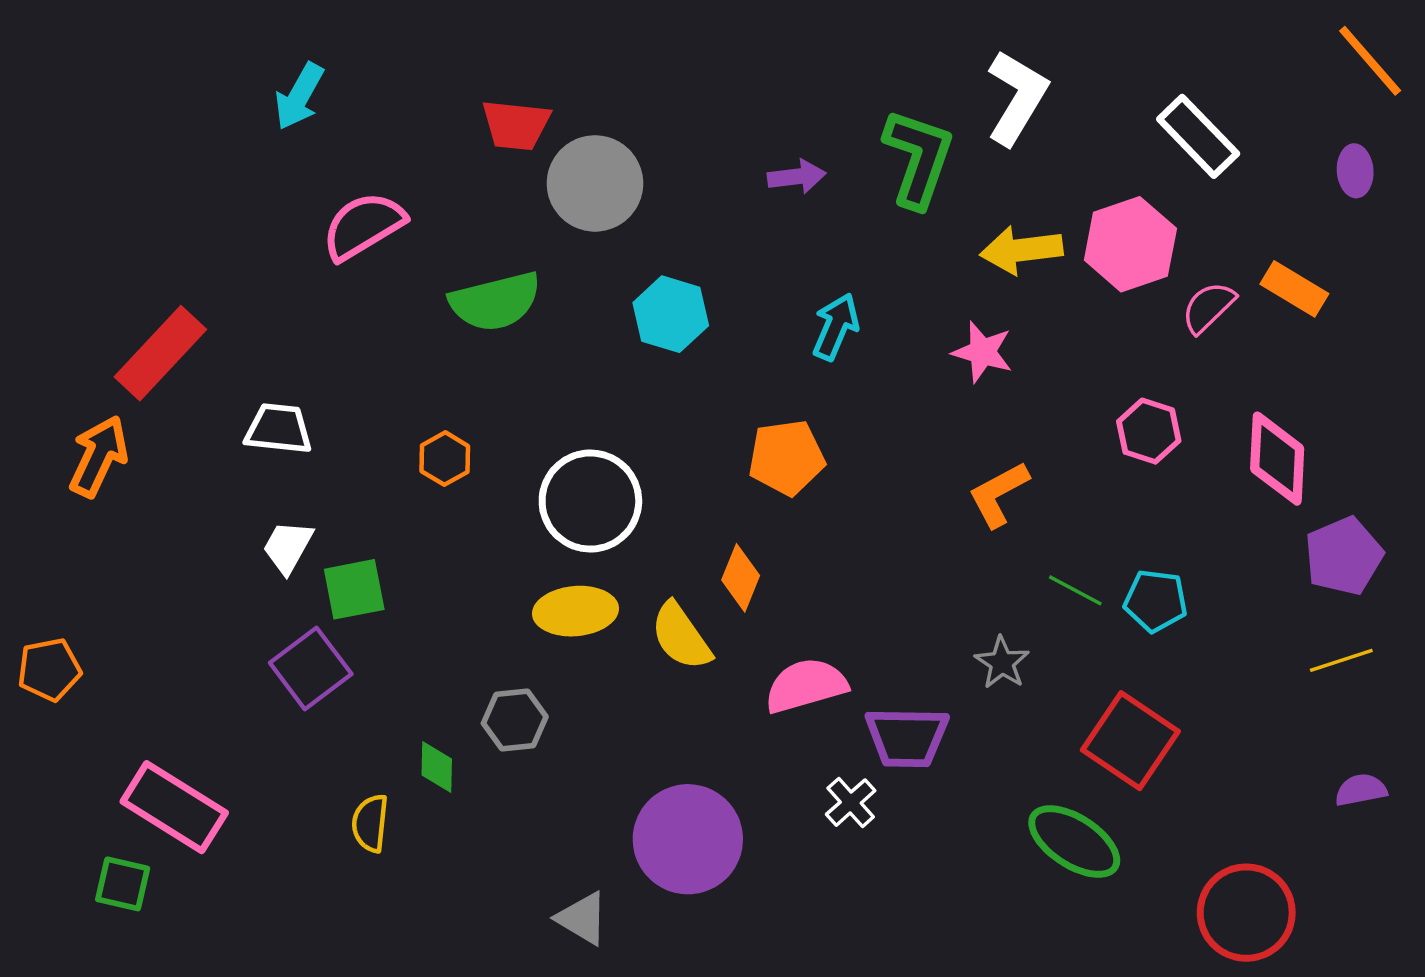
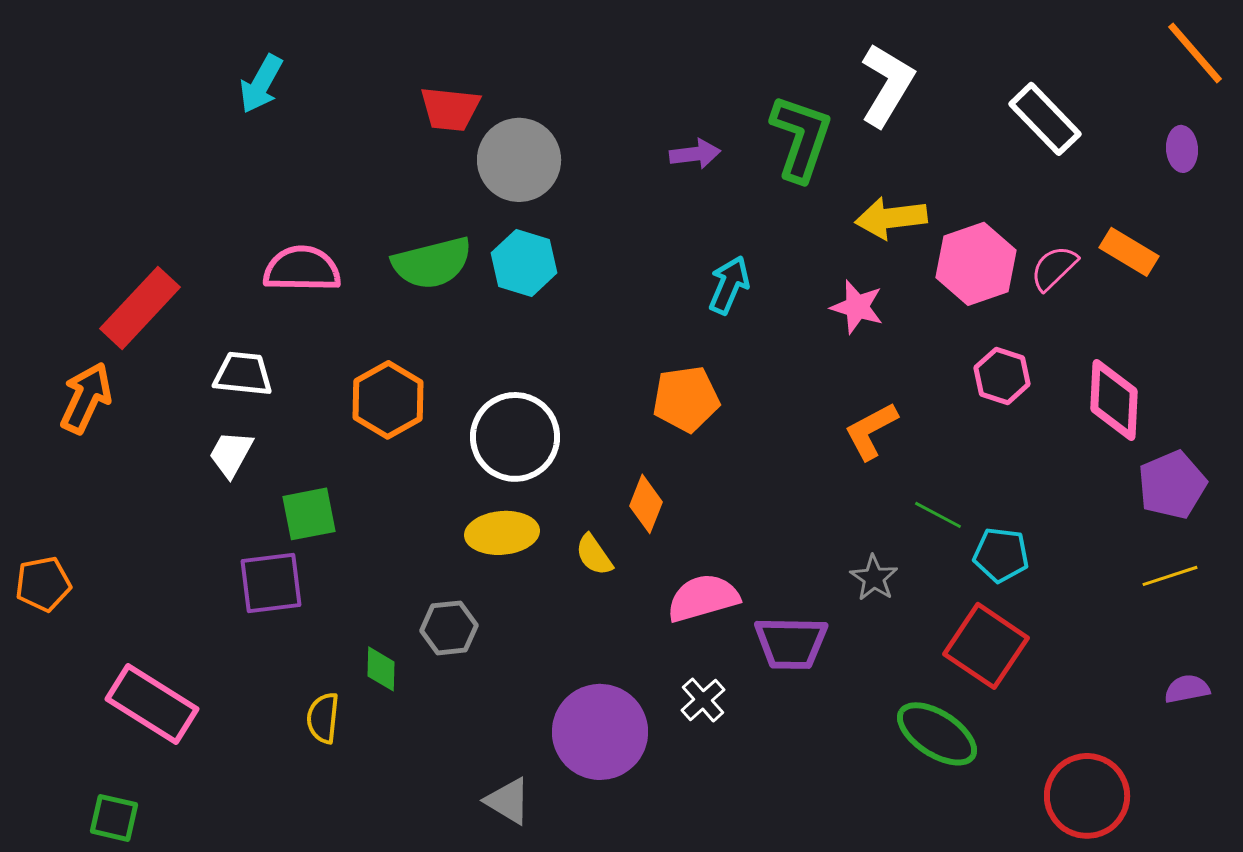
pink semicircle: (363, 226) -> (302, 269), moved, turned 32
pink hexagon: (1130, 244) -> (976, 264), moved
cyan hexagon: (671, 314) -> (524, 263), moved
orange hexagon: (445, 459) -> (388, 400), size x1.6
white trapezoid: (288, 547) -> (231, 454), moved
cyan pentagon: (1156, 601) -> (1001, 555), moved
yellow semicircle: (681, 636) -> (594, 555), size x0.7
purple square: (311, 668) -> (271, 583), turned 30
white cross: (851, 803) -> (703, 700), moved
green square: (123, 884) -> (114, 818), moved

